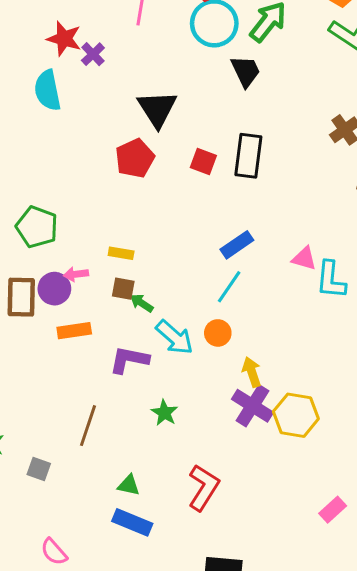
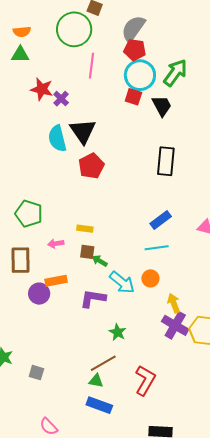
cyan semicircle: (48, 90) -> (57, 138), moved
black triangle: (157, 109) -> (83, 131), moved
red square: (203, 161) -> (133, 97), moved
cyan line: (229, 287) -> (157, 248), turned 50
purple circle: (54, 289) -> (39, 294), moved
brown line: (88, 426) -> (103, 363), moved, turned 44

